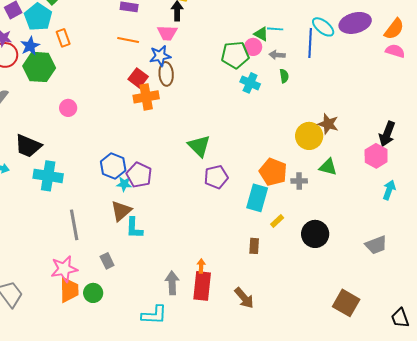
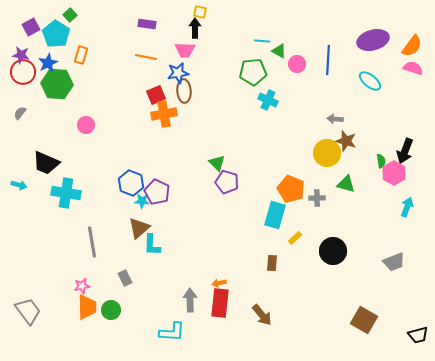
cyan ellipse: (323, 27) -> (370, 81), moved
cyan line: (275, 29) -> (262, 41), moved
orange rectangle: (63, 38) -> (81, 55), turned 36
pink circle: (253, 47) -> (297, 64), moved
gray arrow: (277, 55) -> (335, 119), moved
green semicircle: (284, 76) -> (381, 161), moved
red square: (138, 78) -> (156, 95), turned 30
green triangle: (199, 146) -> (217, 163), size x0.7
purple pentagon: (216, 177) -> (227, 182), moved, turned 30
orange arrow: (201, 266) -> (219, 283), turned -104
pink star: (64, 269) -> (82, 286), size x0.6
black trapezoid: (400, 318) -> (418, 335), turned -85

